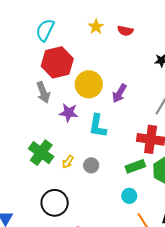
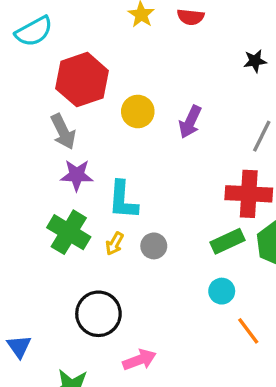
cyan semicircle: (45, 30) -> (34, 31), moved, turned -140
yellow circle: (89, 84) -> (138, 111), size x0.7
purple star: (69, 113) -> (77, 175), moved
cyan L-shape: (98, 126) -> (123, 200), moved

